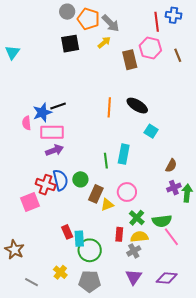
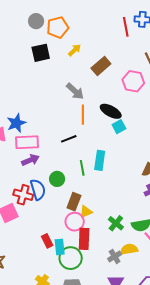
orange pentagon: (88, 19) -> (58, 27), turned -30
gray arrow: (111, 23) -> (75, 91), moved
pink hexagon: (150, 48) -> (133, 81), moved
brown rectangle: (130, 60) -> (101, 66), turned 66
black line: (58, 106) -> (69, 139), moved
cyan square: (151, 131) -> (119, 127), moved, turned 32
green circle: (80, 179) -> (57, 179), moved
pink circle: (127, 192) -> (75, 222), moved
red rectangle: (119, 234) -> (84, 239), moved, size x1.5
yellow semicircle: (139, 237) -> (129, 249), moved

